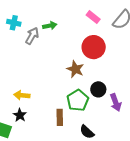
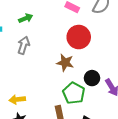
green arrow: (50, 26) -> (26, 18), moved
gray arrow: (32, 36) -> (24, 45), moved

